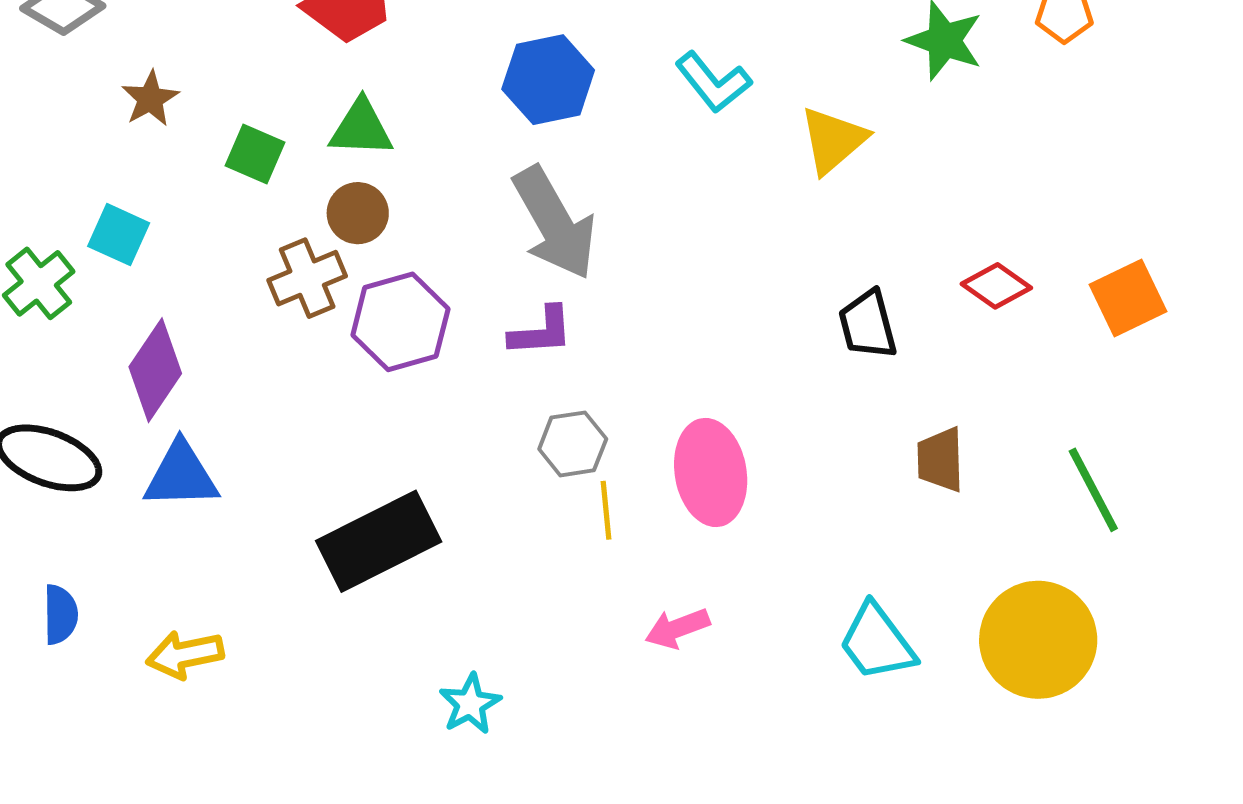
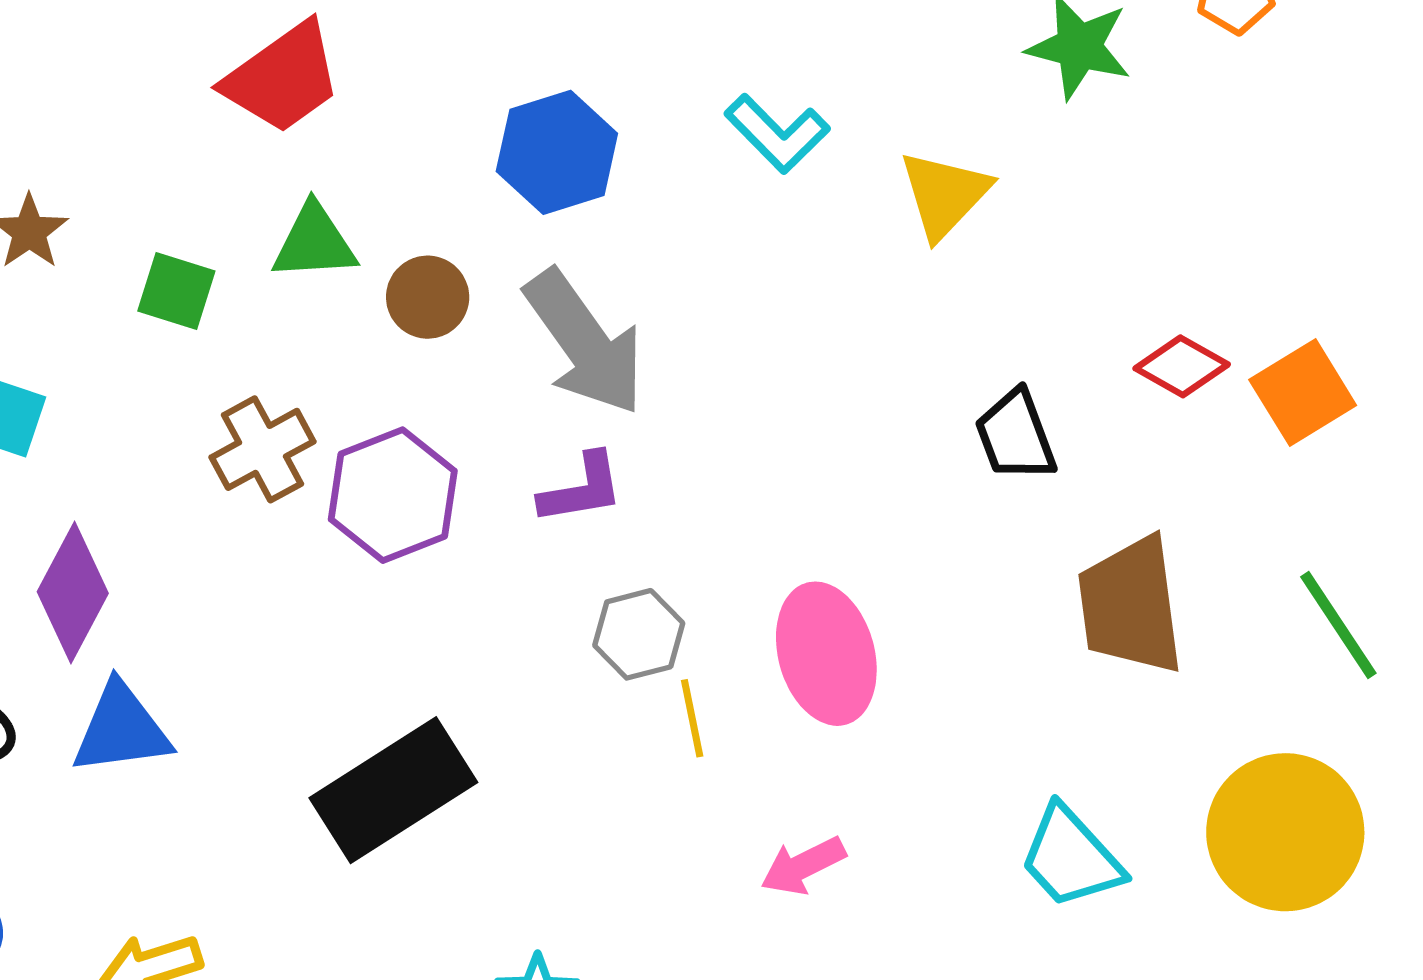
brown circle: (358, 213) -> (428, 297), moved
orange square: (1128, 298) -> (1303, 393), moved
brown trapezoid: (940, 460) -> (1131, 606), size x1.6

